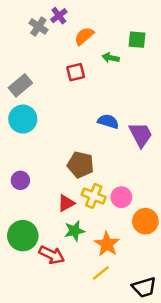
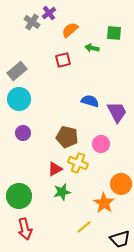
purple circle: (20, 180) -> (23, 133), moved
pink circle: (121, 197) -> (101, 144), moved
orange star: (107, 244) -> (104, 203), moved
red arrow: (52, 255) -> (25, 229), moved, turned 50

